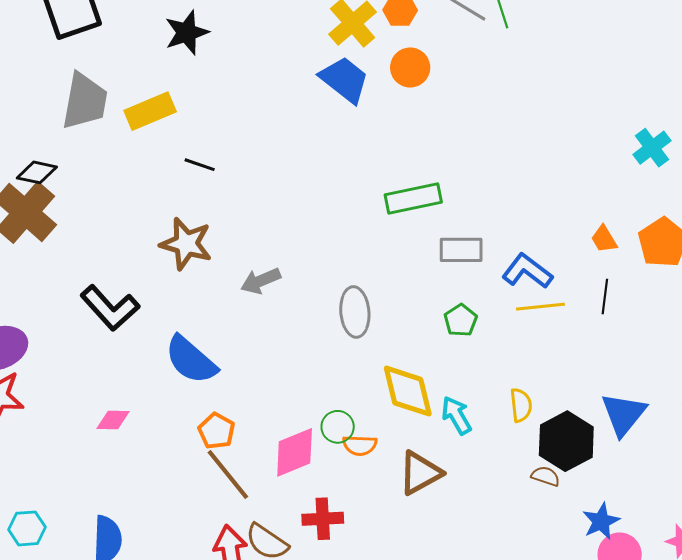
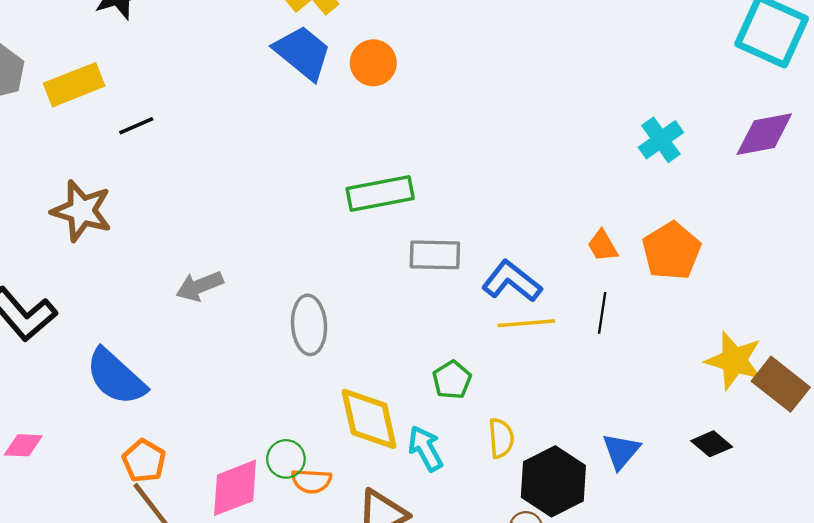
orange circle: (410, 67) -> (373, 63), moved
black line: (200, 165) -> (136, 126), moved, turned -44
brown star: (186, 244) -> (82, 211), moved
green pentagon: (461, 320) -> (452, 380), moved
blue triangle: (624, 414) -> (621, 451), size x0.7

